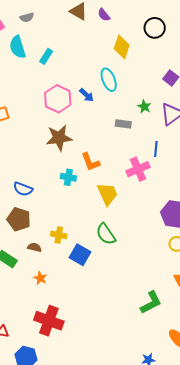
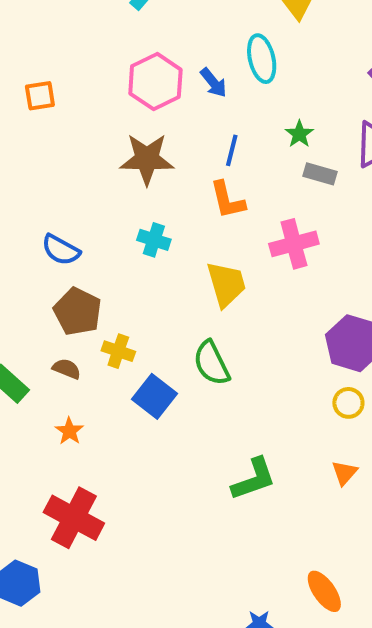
green star: (144, 107) -> (299, 134), moved
gray rectangle: (123, 124) -> (320, 174), moved
blue line: (156, 149) -> (232, 150), moved
orange L-shape: (91, 162) -> (227, 200), moved
brown pentagon: (19, 219) -> (78, 312), moved
green L-shape: (151, 303) -> (254, 479), moved

